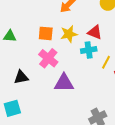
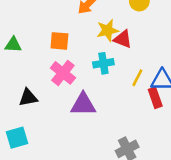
yellow star: (69, 34) -> (108, 30), moved
cyan cross: (89, 50) -> (103, 63), moved

